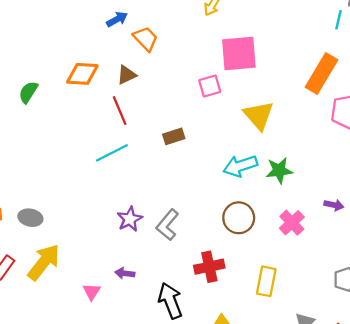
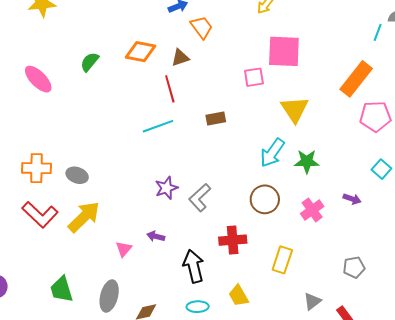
cyan arrow: (240, 166) -> (272, 153), turned -44

